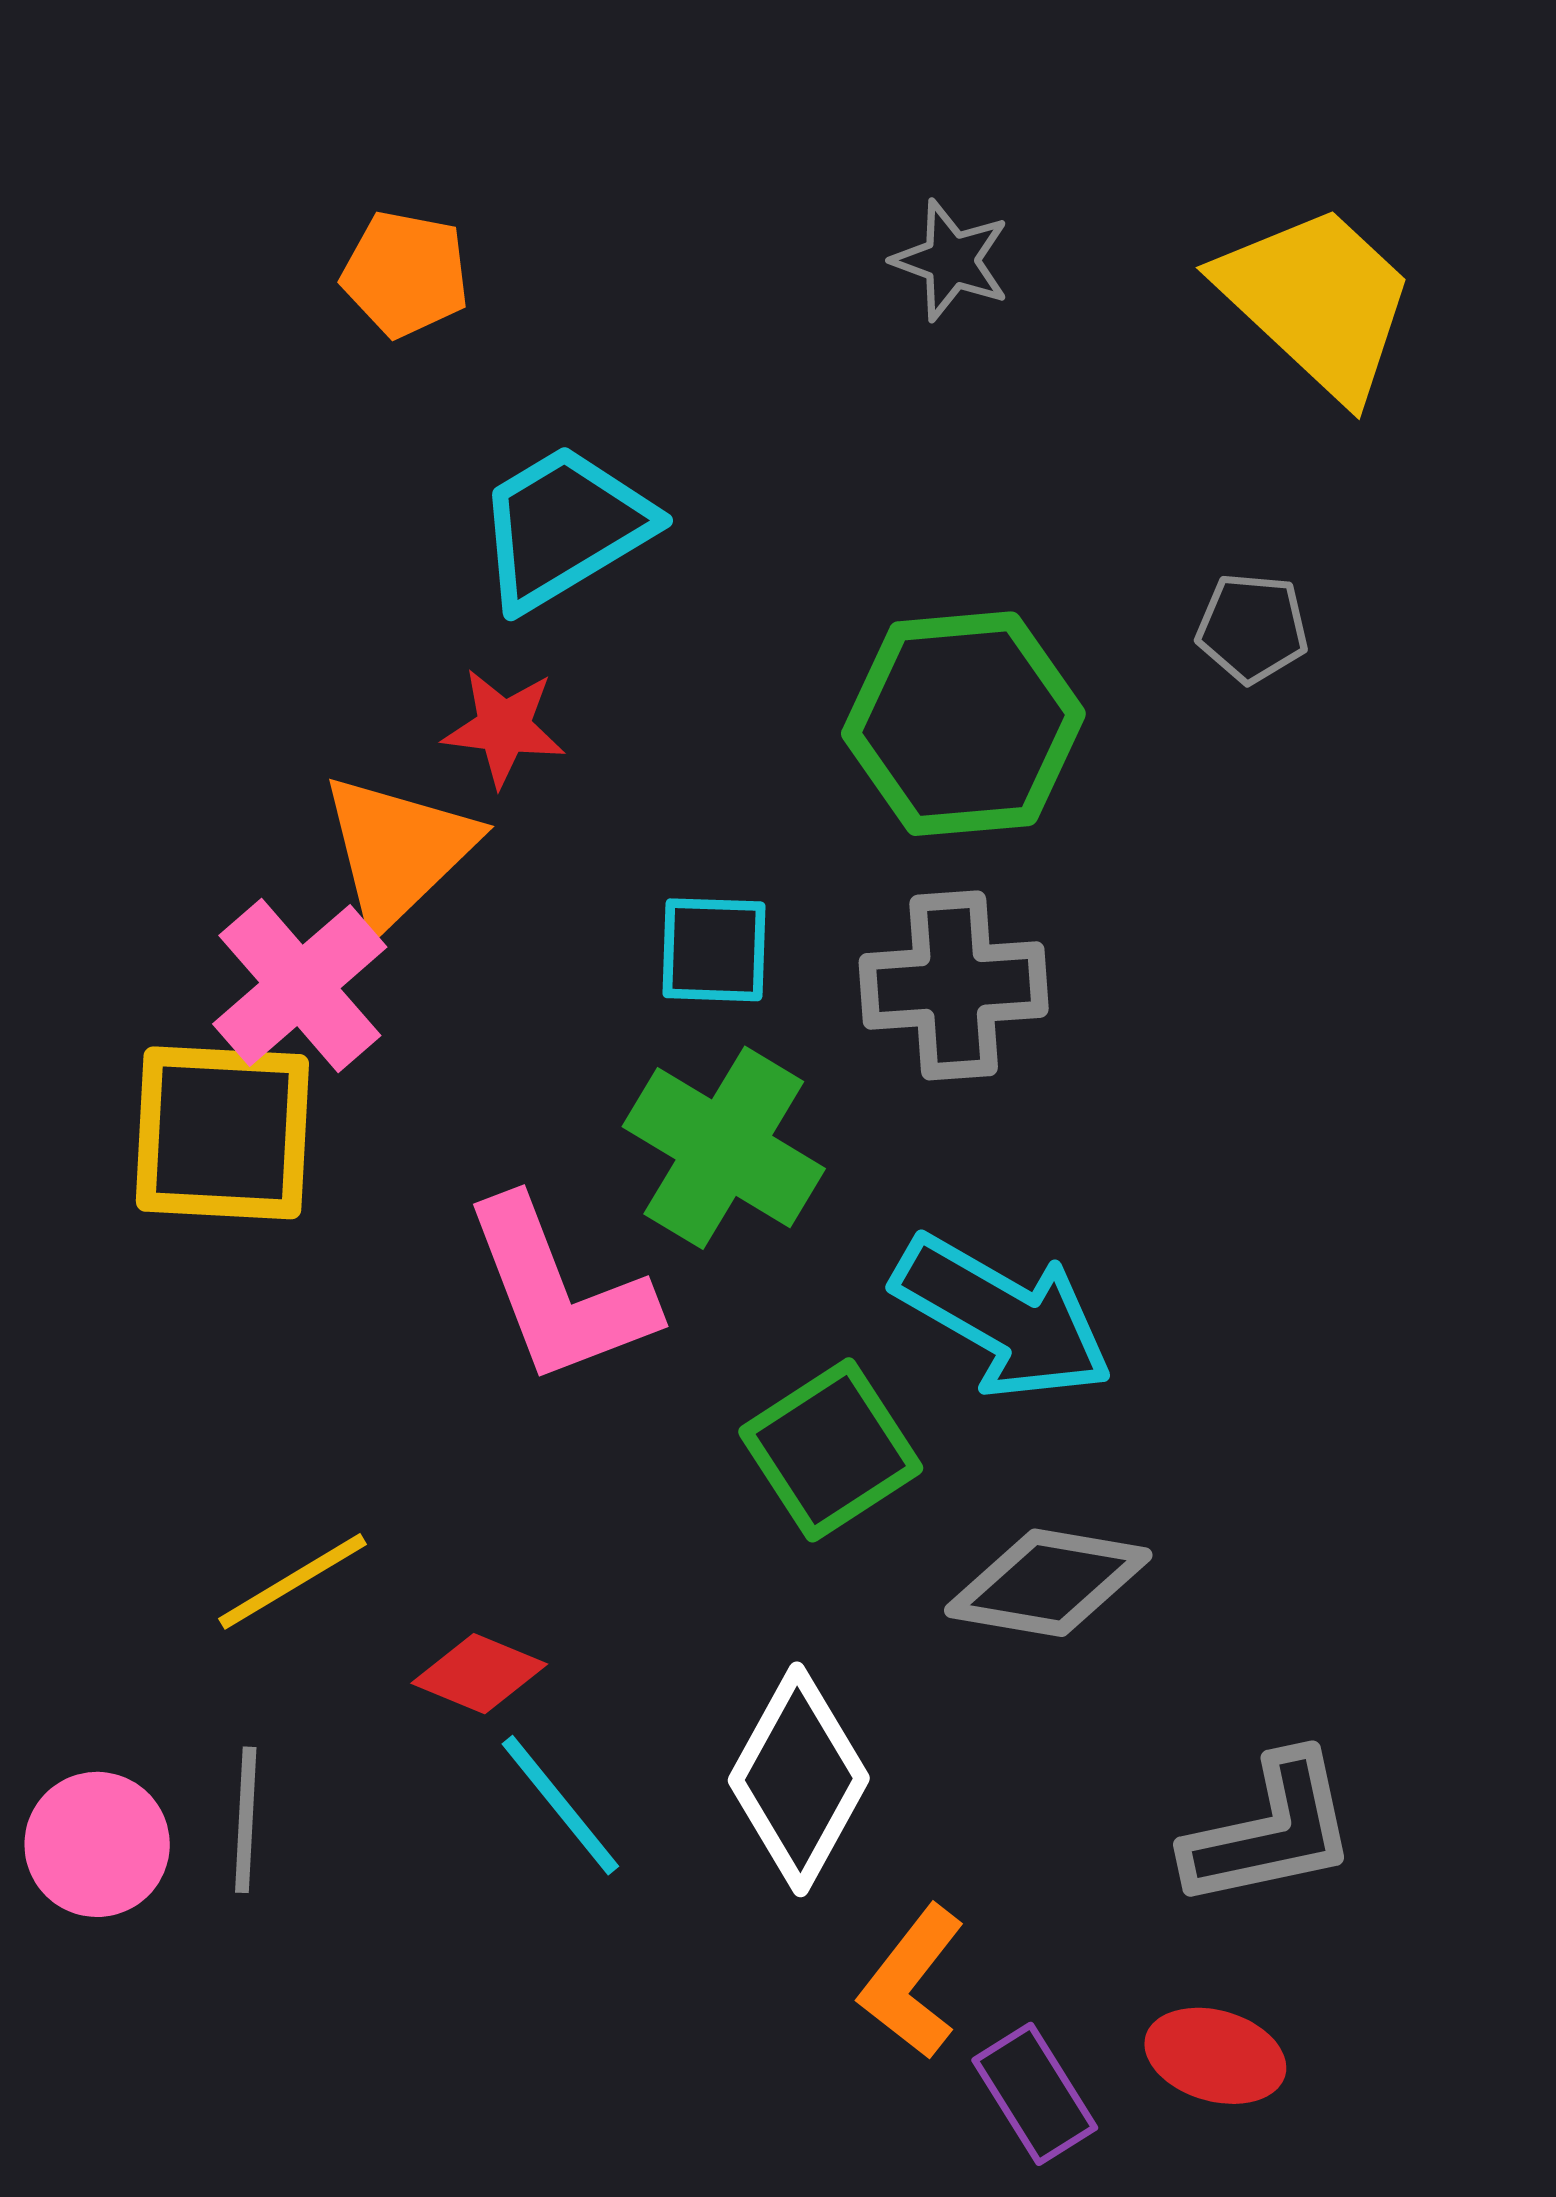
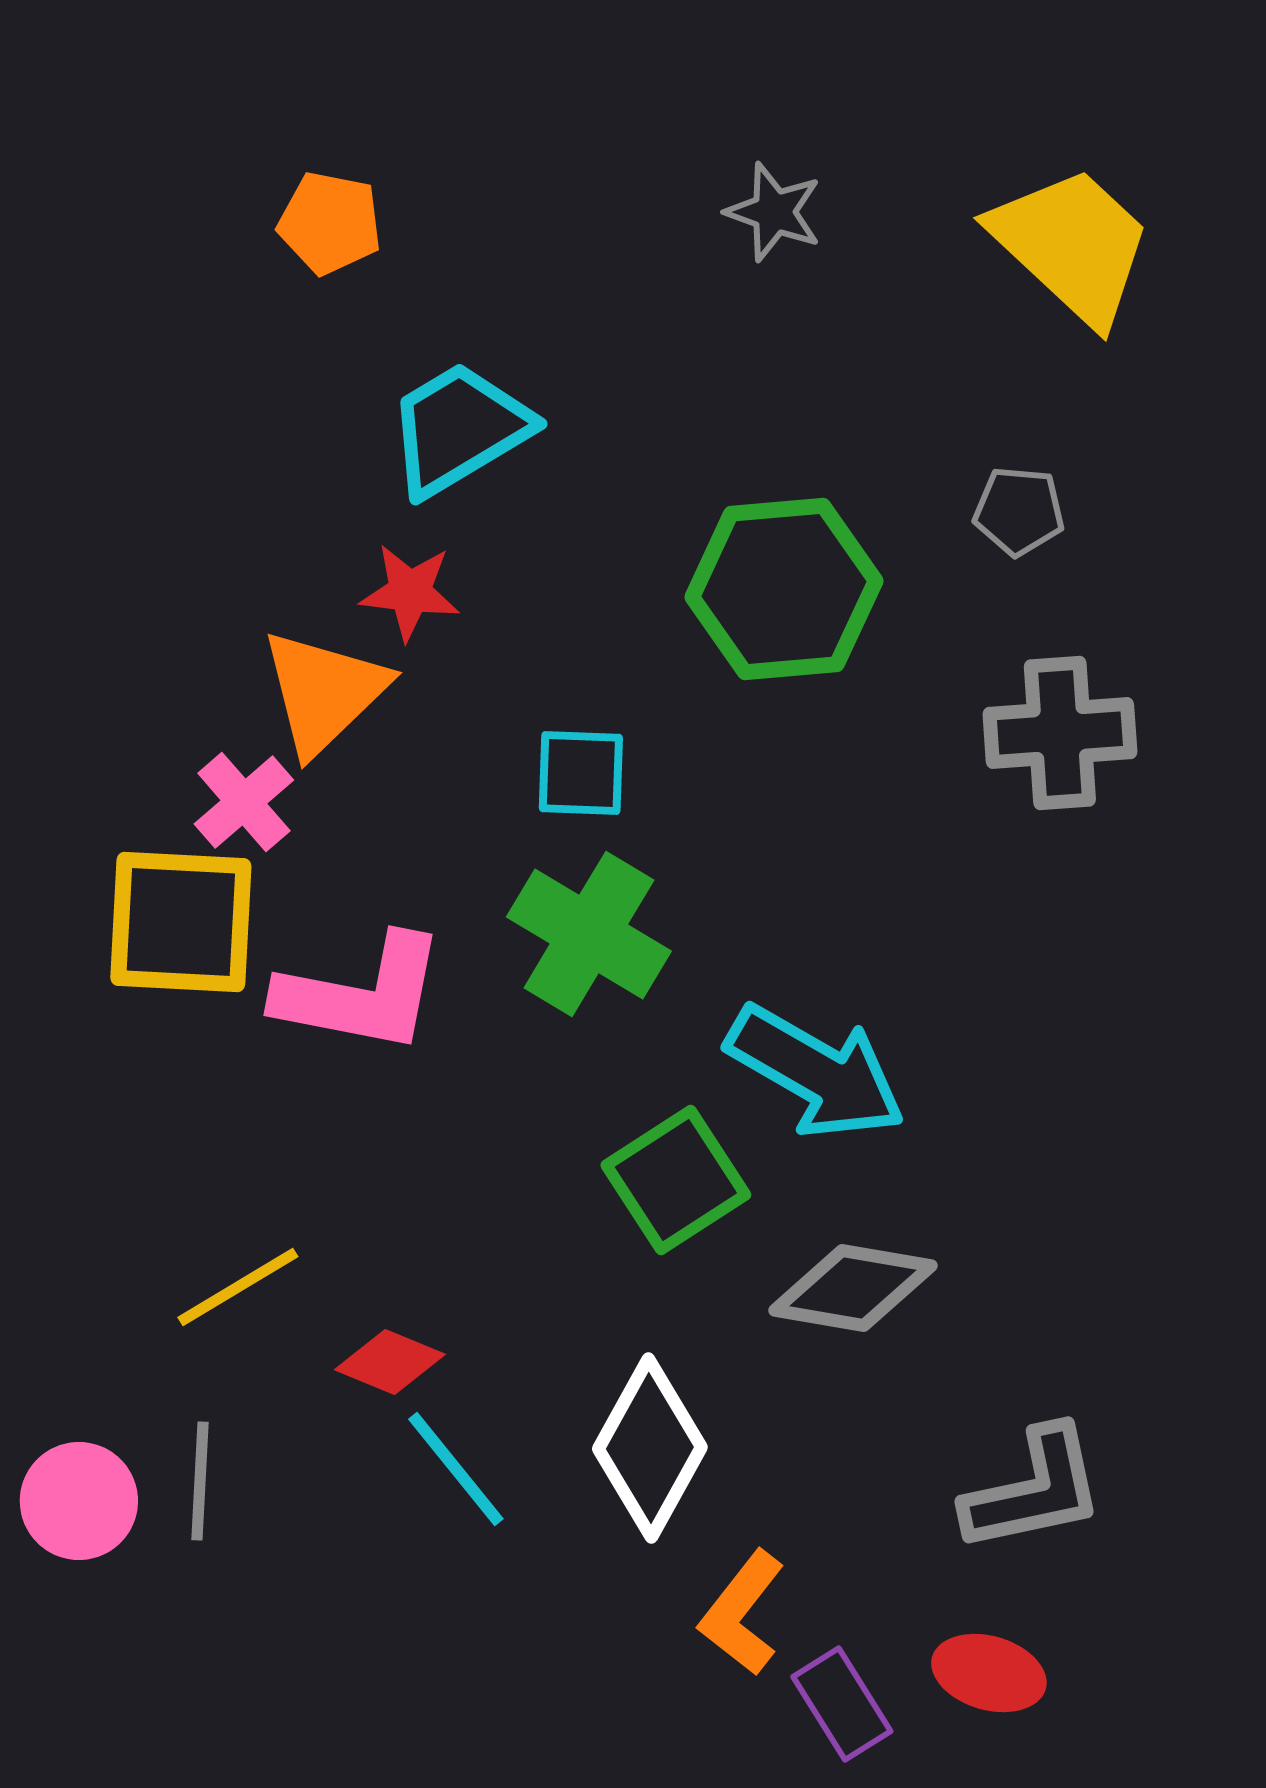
pink cross: (300, 985) -> (244, 802), size x0.7
gray cross: (954, 985) -> (1060, 733), moved
pink L-shape: (559, 1291) -> (361, 994), moved, turned -58

